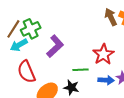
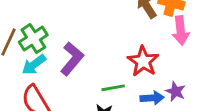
cyan arrow: (19, 45) -> (34, 65), moved

